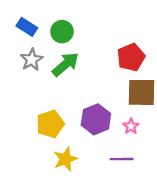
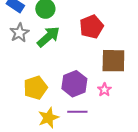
red pentagon: (131, 57) -> (91, 27), moved
purple line: (122, 159) -> (77, 112), moved

